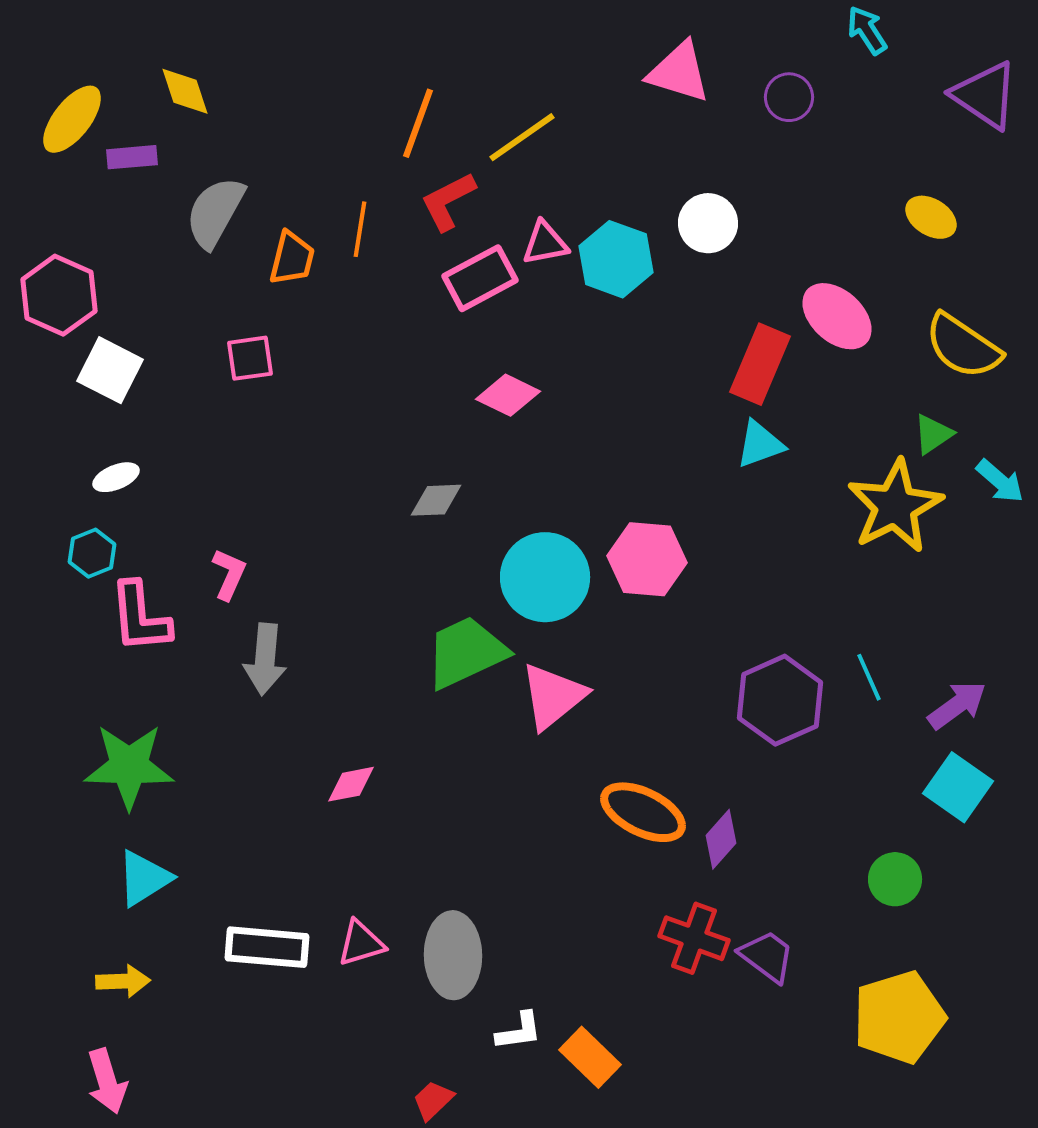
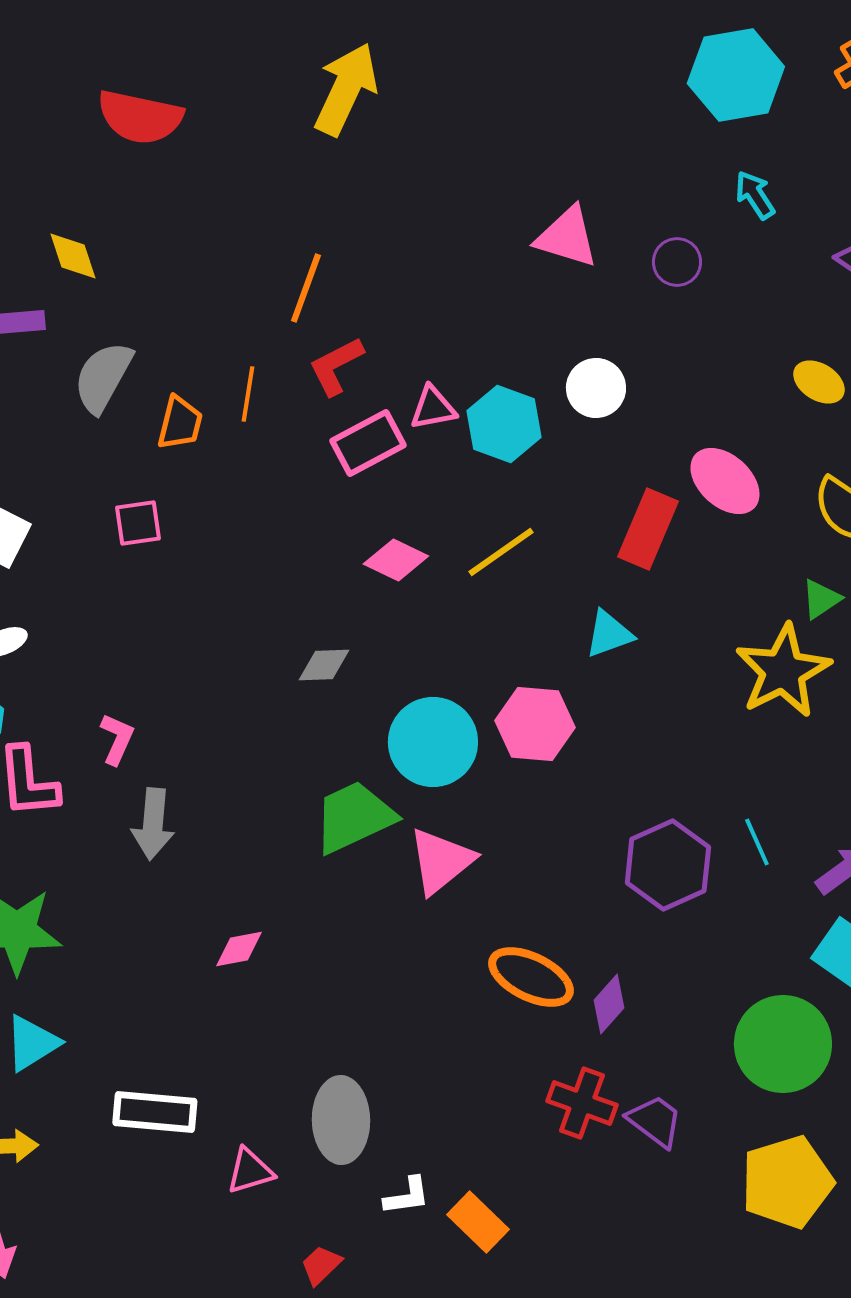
yellow line: (522, 137) -> (501, 552), moved
cyan triangle: (760, 444) -> (609, 634), moved
green circle: (895, 879) -> (783, 1044), size x1.8
pink triangle: (361, 943) -> (250, 1171), moved

